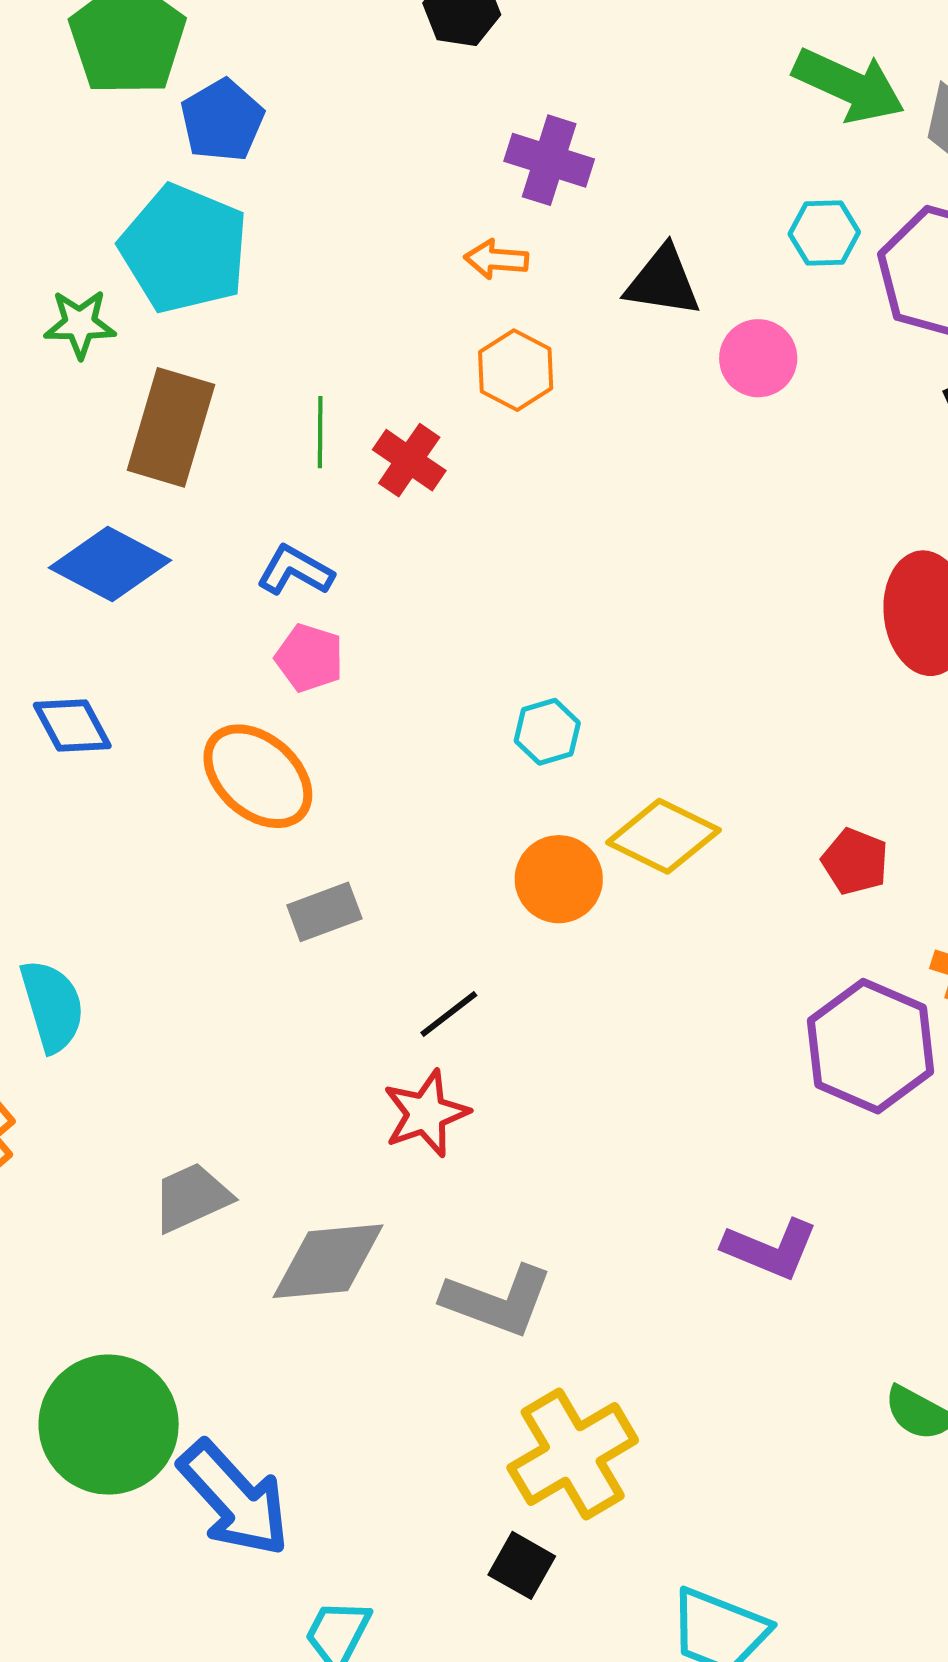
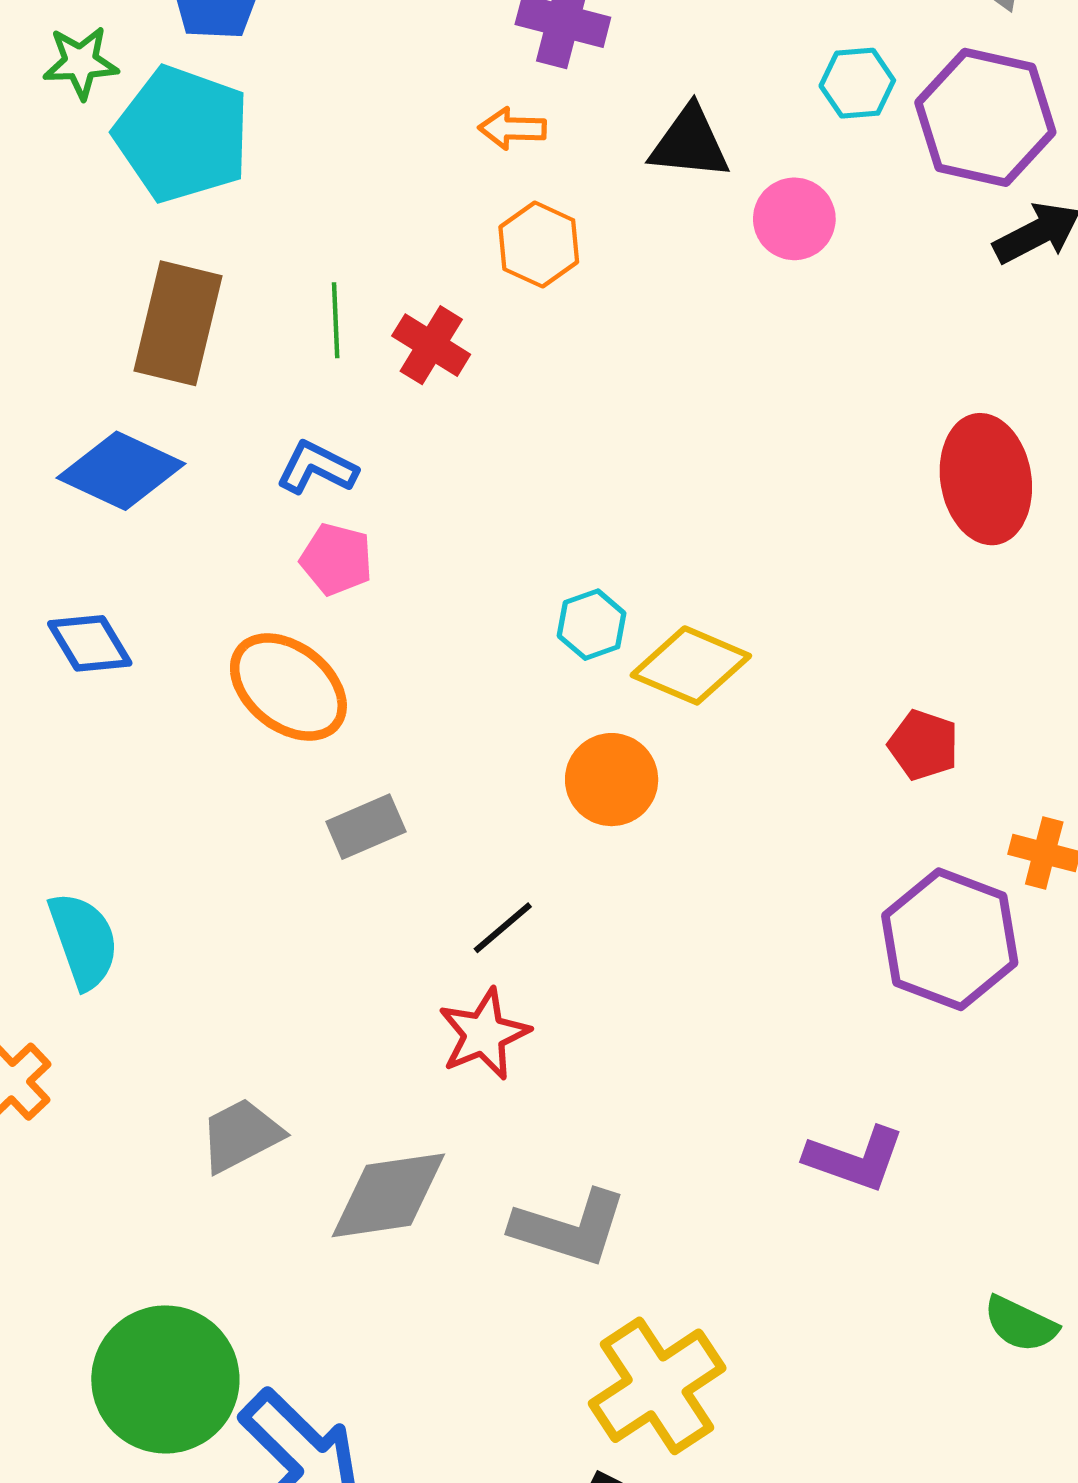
green star: (80, 324) -> (81, 62), moved
yellow diamond: (663, 836) -> (691, 665), moved

